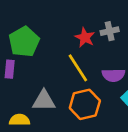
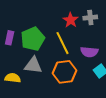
green pentagon: (24, 42) -> (33, 39), moved

